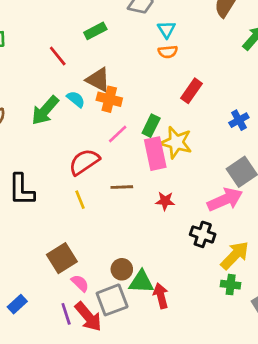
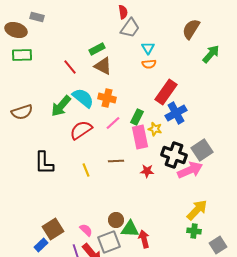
brown triangle: (98, 80) -> (103, 66), moved
red rectangle: (192, 91) -> (166, 92), size x1.4
cyan semicircle: (76, 99) -> (83, 98), size x1.6
blue cross: (239, 120) -> (176, 113), moved, size x1.5
yellow star: (176, 142) -> (155, 129), size x0.6
red semicircle: (84, 162) -> (81, 130), moved
black cross: (203, 234) -> (174, 155), moved, size x1.4
brown square: (62, 258) -> (53, 229), moved

